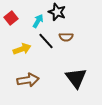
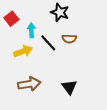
cyan arrow: (38, 21) -> (31, 30), moved, turned -32
black triangle: (76, 78) -> (69, 87), moved, size x0.7

